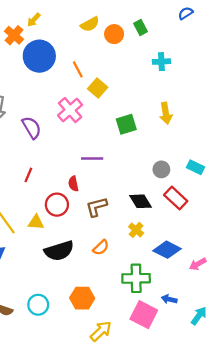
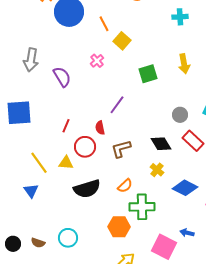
pink cross: (70, 110) -> (97, 61), size x0.6
purple line: (92, 158) -> (117, 105), turned -54
red line: (28, 175) -> (66, 126), moved
green cross: (136, 278) -> (142, 207), moved
orange hexagon: (82, 298) -> (119, 227), moved

